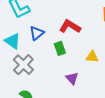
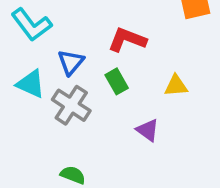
gray cross: (23, 65) -> (71, 105), moved

